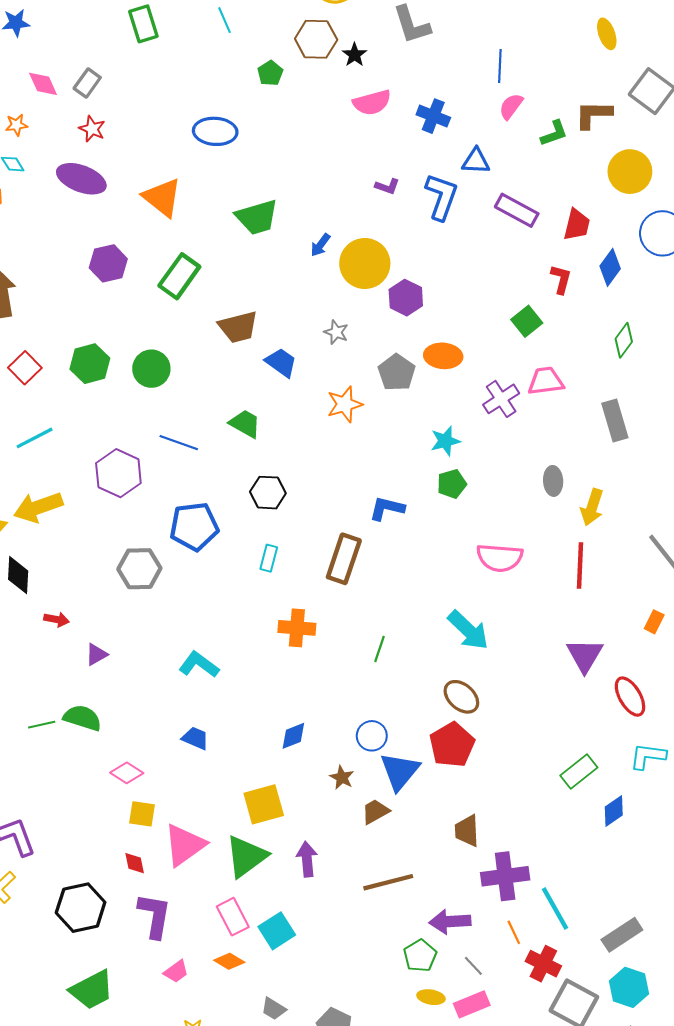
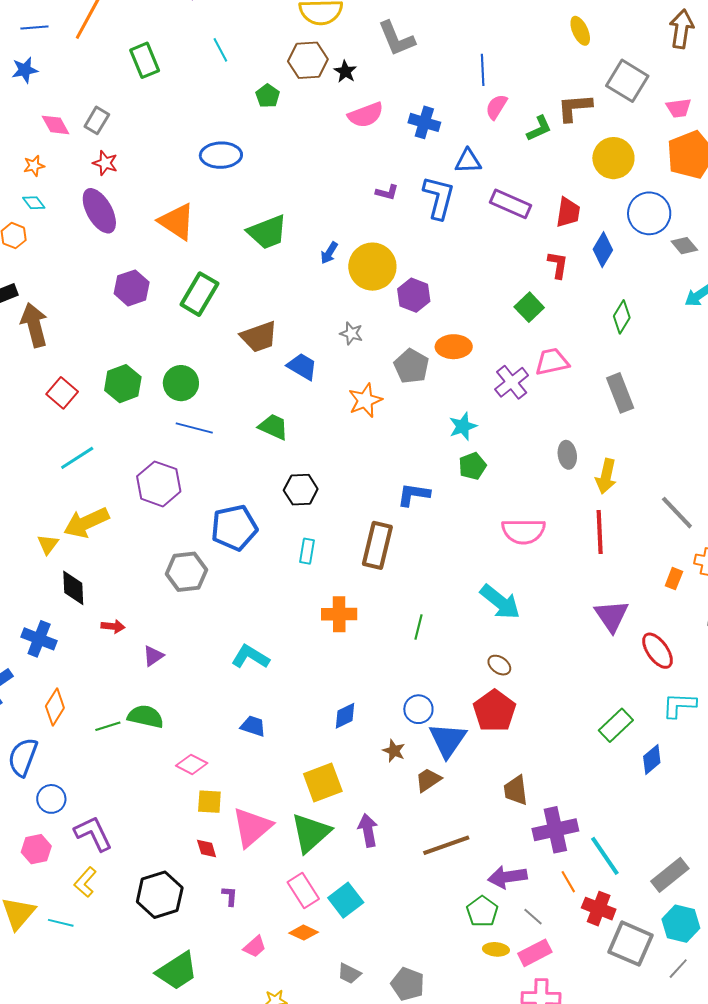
purple ellipse: (81, 179) -> (99, 211), turned 45
blue line: (179, 443) -> (194, 428), moved
brown ellipse: (461, 697) -> (499, 665), size x0.7
purple L-shape: (155, 916) -> (230, 896), size x0.5

